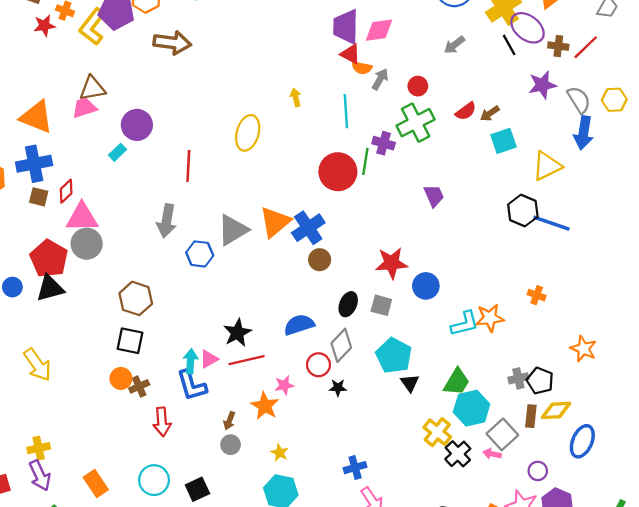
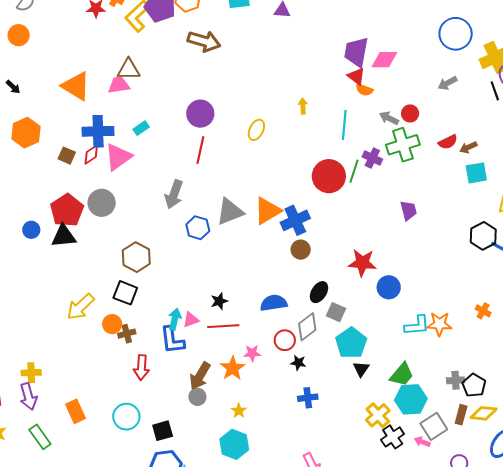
gray arrow: (380, 79) -> (389, 118), moved, turned -102
purple circle: (137, 125) -> (200, 114), moved
yellow ellipse: (248, 133) -> (256, 130), size x0.7
blue cross: (34, 164) -> (98, 131), moved
pink triangle: (82, 217) -> (118, 157), moved, turned -44
gray square: (381, 305) -> (336, 312), moved
black star: (237, 333) -> (219, 301), size x0.7
yellow arrow: (38, 365) -> (80, 307), moved, turned 72
brown arrow: (229, 421) -> (200, 376), size x1.8
blue cross: (355, 468) -> (308, 398), moved

